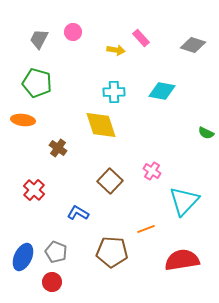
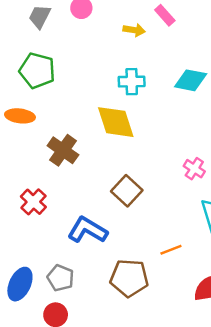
brown cross: (58, 148) -> (63, 150), size x1.4
pink cross: (152, 171) -> (194, 169), moved
blue L-shape: (78, 213) -> (87, 230), size x1.5

